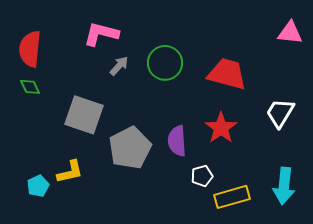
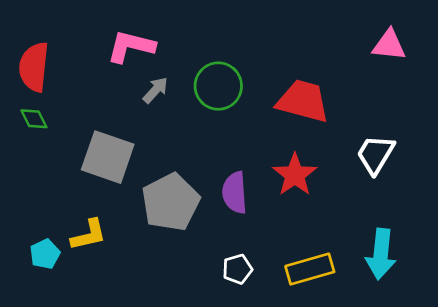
white pentagon: (202, 176) -> (237, 269), moved

